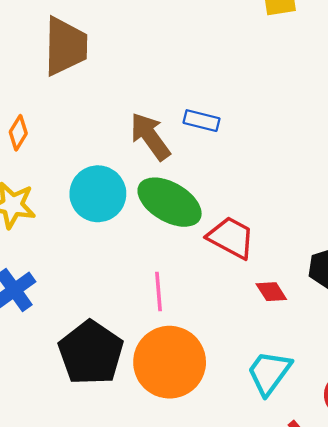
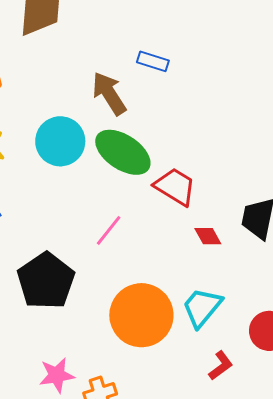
blue rectangle: (202, 121) -> (153, 61), moved
pink line: (159, 292) -> (109, 230), turned 40
orange circle: (170, 362) -> (141, 315), moved

